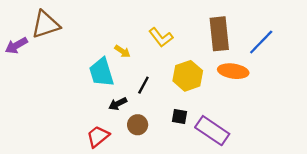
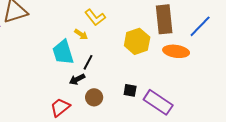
yellow L-shape: (161, 37) -> (95, 17), moved
yellow hexagon: (188, 76) -> (137, 41), moved
black line: (143, 85) -> (88, 62), moved

